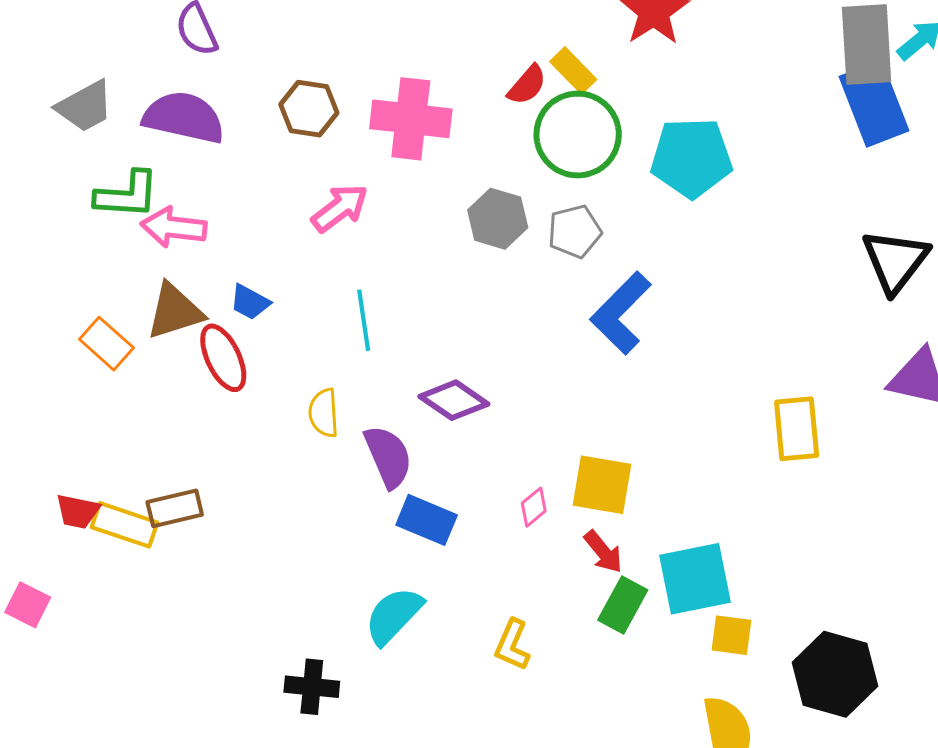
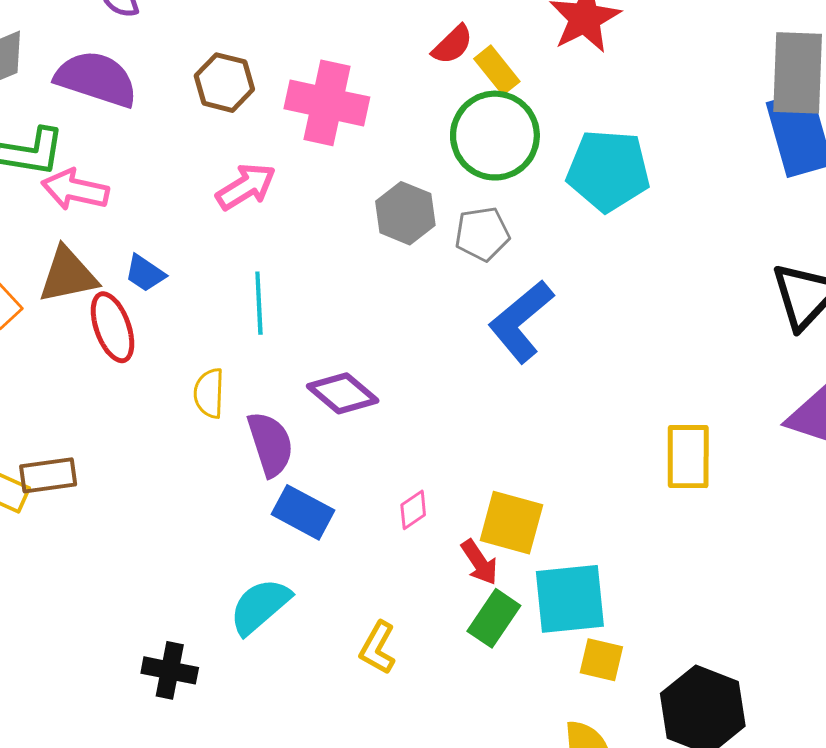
red semicircle: (527, 85) -> (452, 45), moved
yellow square: (602, 485) -> (511, 523), moved

